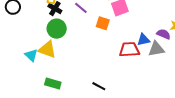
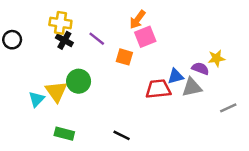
green circle: (57, 29) -> (79, 81), moved
yellow triangle: (47, 49) -> (56, 91), turned 36
cyan triangle: (31, 55) -> (36, 99), turned 32

